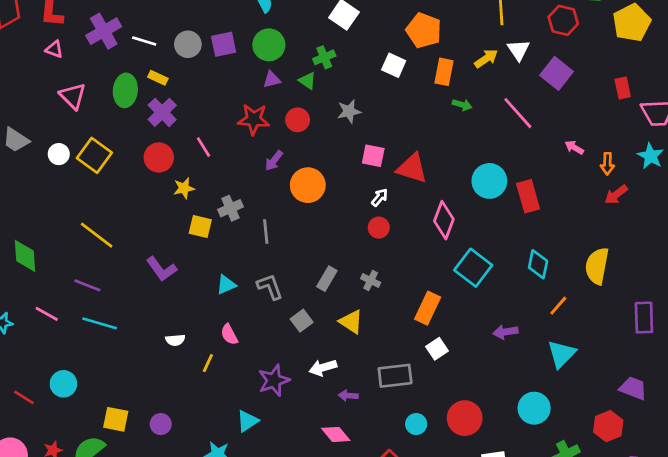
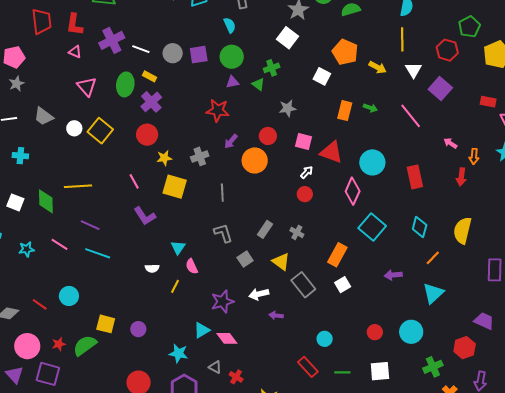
yellow arrow: (486, 58) -> (378, 67), moved, turned 60
orange rectangle: (444, 72) -> (345, 111), moved
red rectangle: (623, 88) -> (488, 102), turned -70
red circle: (298, 120) -> (268, 136), moved
pink line: (203, 147) -> (134, 181), moved
cyan circle: (489, 181) -> (372, 162), moved
red arrow: (616, 195) -> (461, 177), moved, turned -48
gray cross: (230, 208) -> (200, 156), moved
yellow square: (200, 227) -> (175, 187), size x1.4
yellow line: (97, 235) -> (78, 186), moved, turned -44
cyan triangle: (226, 285) -> (178, 247), moved, turned -35
gray rectangle: (395, 376) -> (303, 285), moved, turned 55
red circle: (465, 418) -> (375, 332), moved, size x0.6
pink diamond: (336, 434) -> (227, 338), moved

